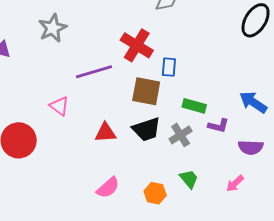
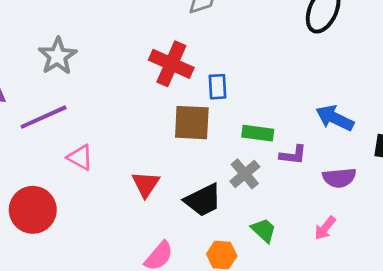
purple line: (94, 72) -> (44, 117), moved
black trapezoid: (146, 129) -> (203, 200), moved
red triangle: (106, 133) -> (146, 184), turned -45

